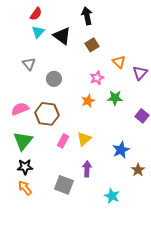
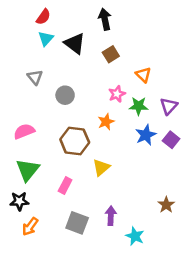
purple triangle: (140, 73) -> (169, 106), moved
green star: (115, 98) -> (139, 106), moved
brown hexagon: (47, 114) -> (75, 141), moved
pink rectangle: (63, 141) -> (65, 186), moved
blue star: (121, 150) -> (146, 135), moved
black star: (25, 167) -> (19, 201), moved
purple arrow: (87, 169) -> (111, 216), moved
orange arrow: (25, 188) -> (30, 226), turned -105

